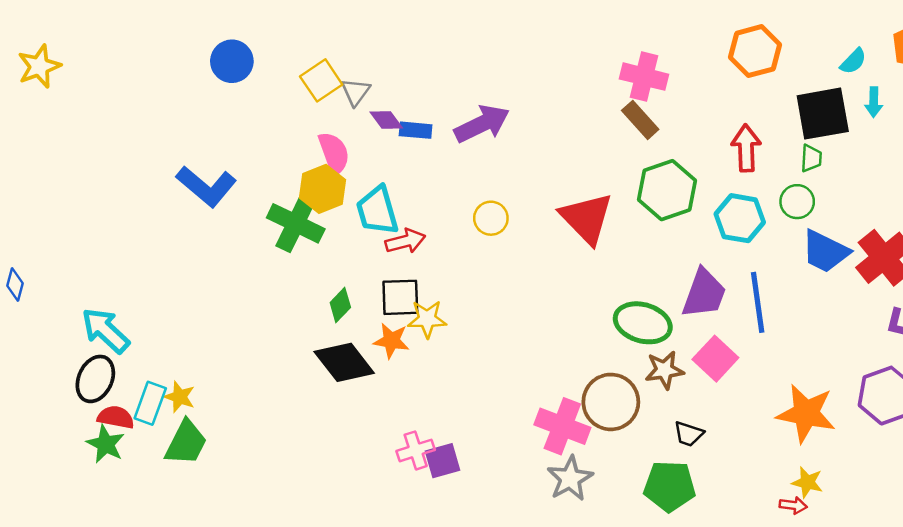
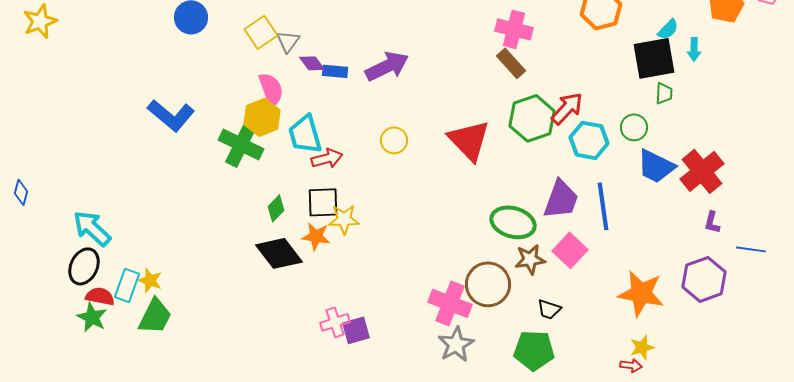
cyan semicircle: (853, 61) -> (668, 29), moved
red arrow: (746, 148) -> (567, 108), moved, turned 45
green trapezoid: (811, 158) -> (664, 93), moved
yellow star: (807, 482) -> (642, 347), turned -30

